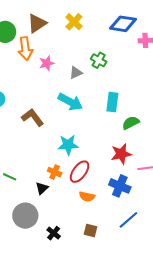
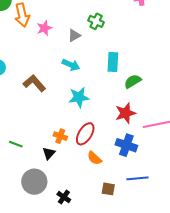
cyan arrow: (70, 102) -> (71, 65), size x0.7
cyan star: (68, 145) -> (79, 97), moved
orange semicircle: (87, 197) -> (94, 158), turned 35
blue line: (128, 220) -> (137, 178), turned 40
brown square: (91, 230) -> (108, 189), moved

